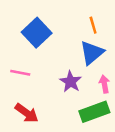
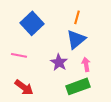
orange line: (93, 25) -> (77, 17), turned 32

